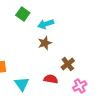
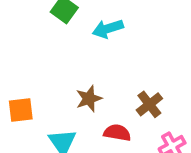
brown star: (45, 43) -> (89, 99), moved

